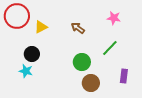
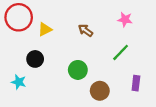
green circle: (82, 62) -> (78, 70), moved
cyan star: (26, 71) -> (19, 82), moved

